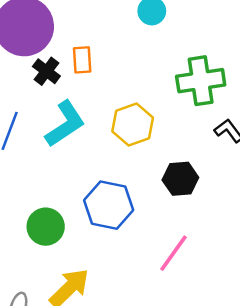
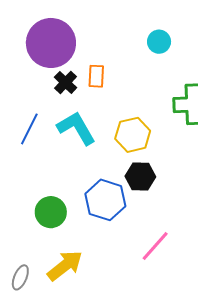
cyan L-shape: (65, 124) -> (76, 128), turned -93
black hexagon: (180, 179) -> (140, 177), moved

